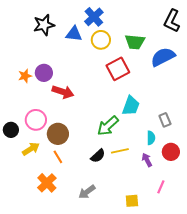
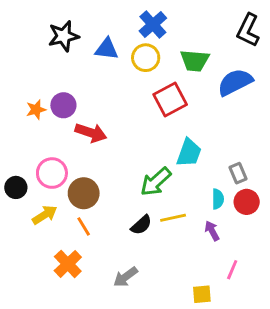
blue cross: (94, 17) -> (153, 25), moved
red circle: (171, 152) -> (247, 202), moved
yellow square: (132, 201) -> (202, 294), moved

